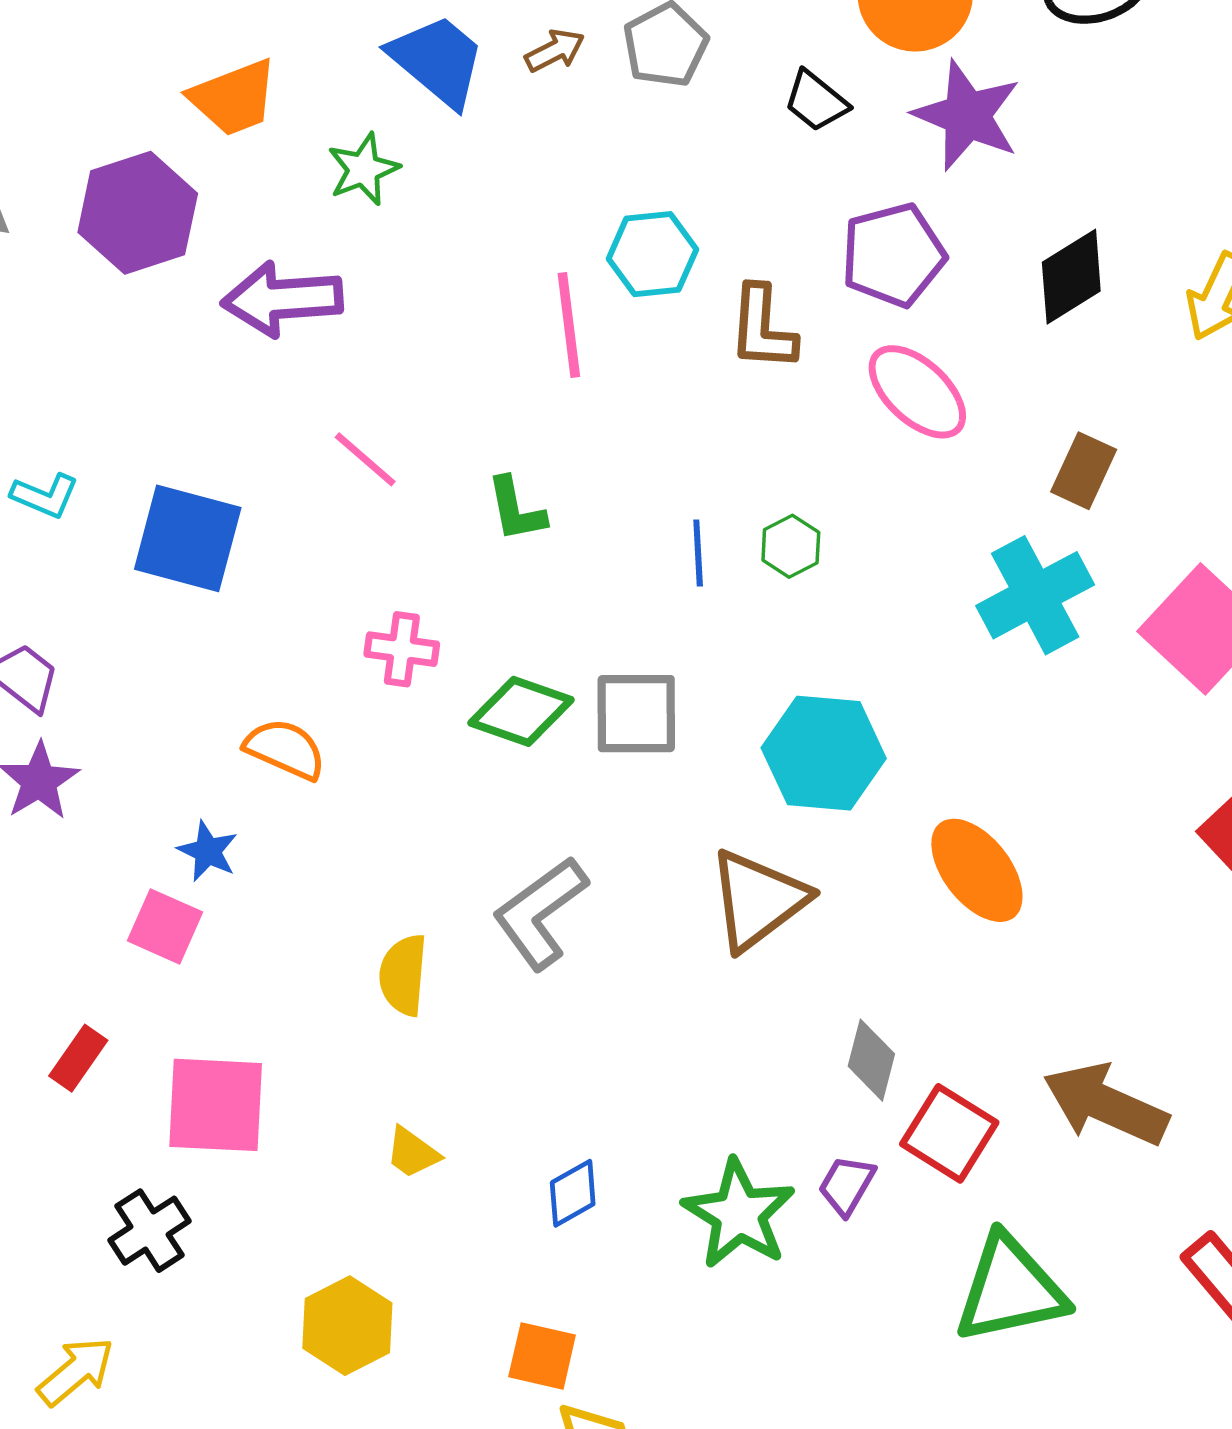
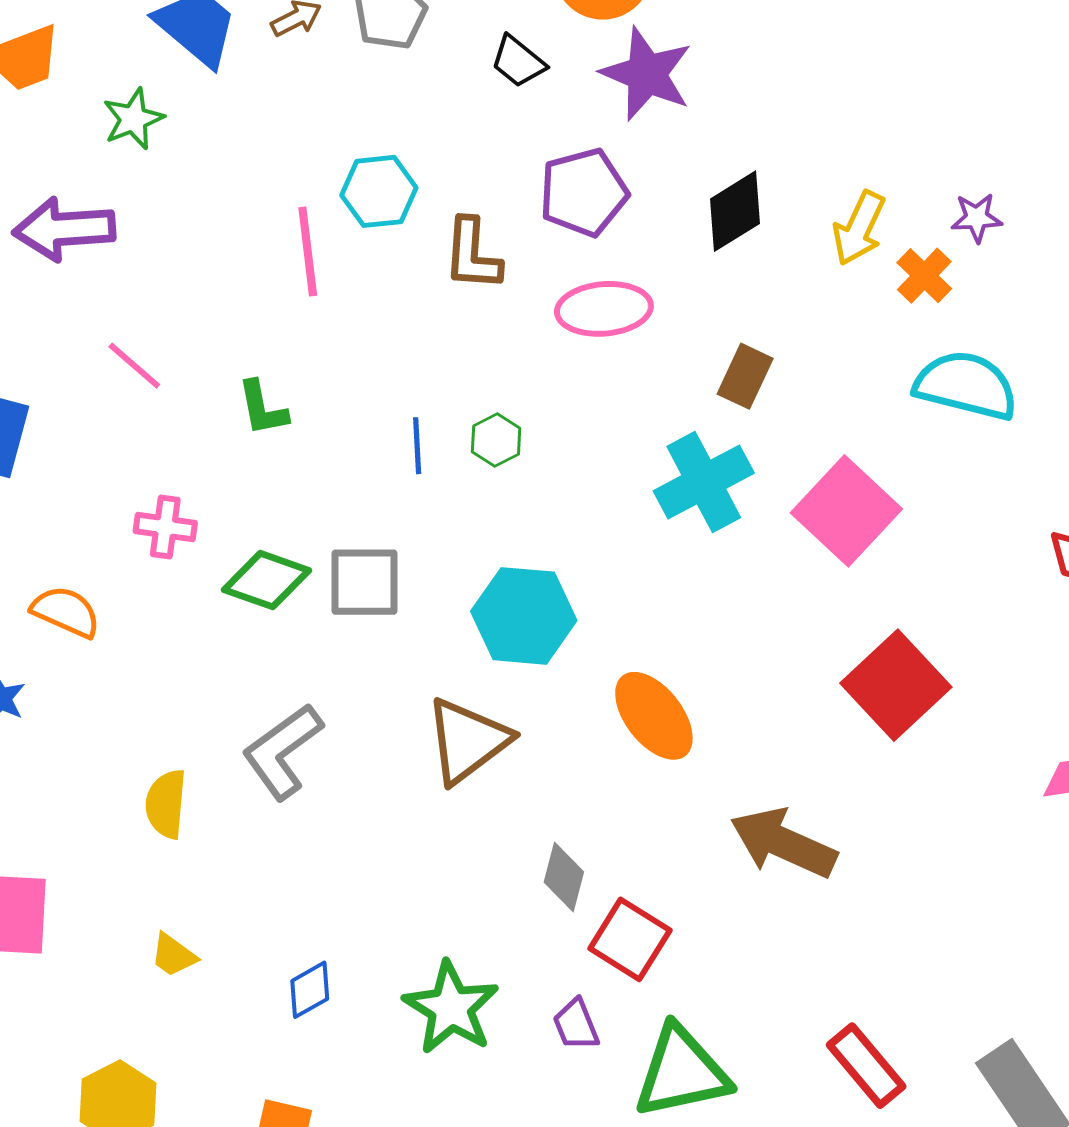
pink ellipse: (917, 392) -> (604, 309), turned -48
brown arrow: (1106, 1104) -> (783, 843), moved
purple trapezoid: (847, 1185) -> (576, 1025), moved, turned -52

